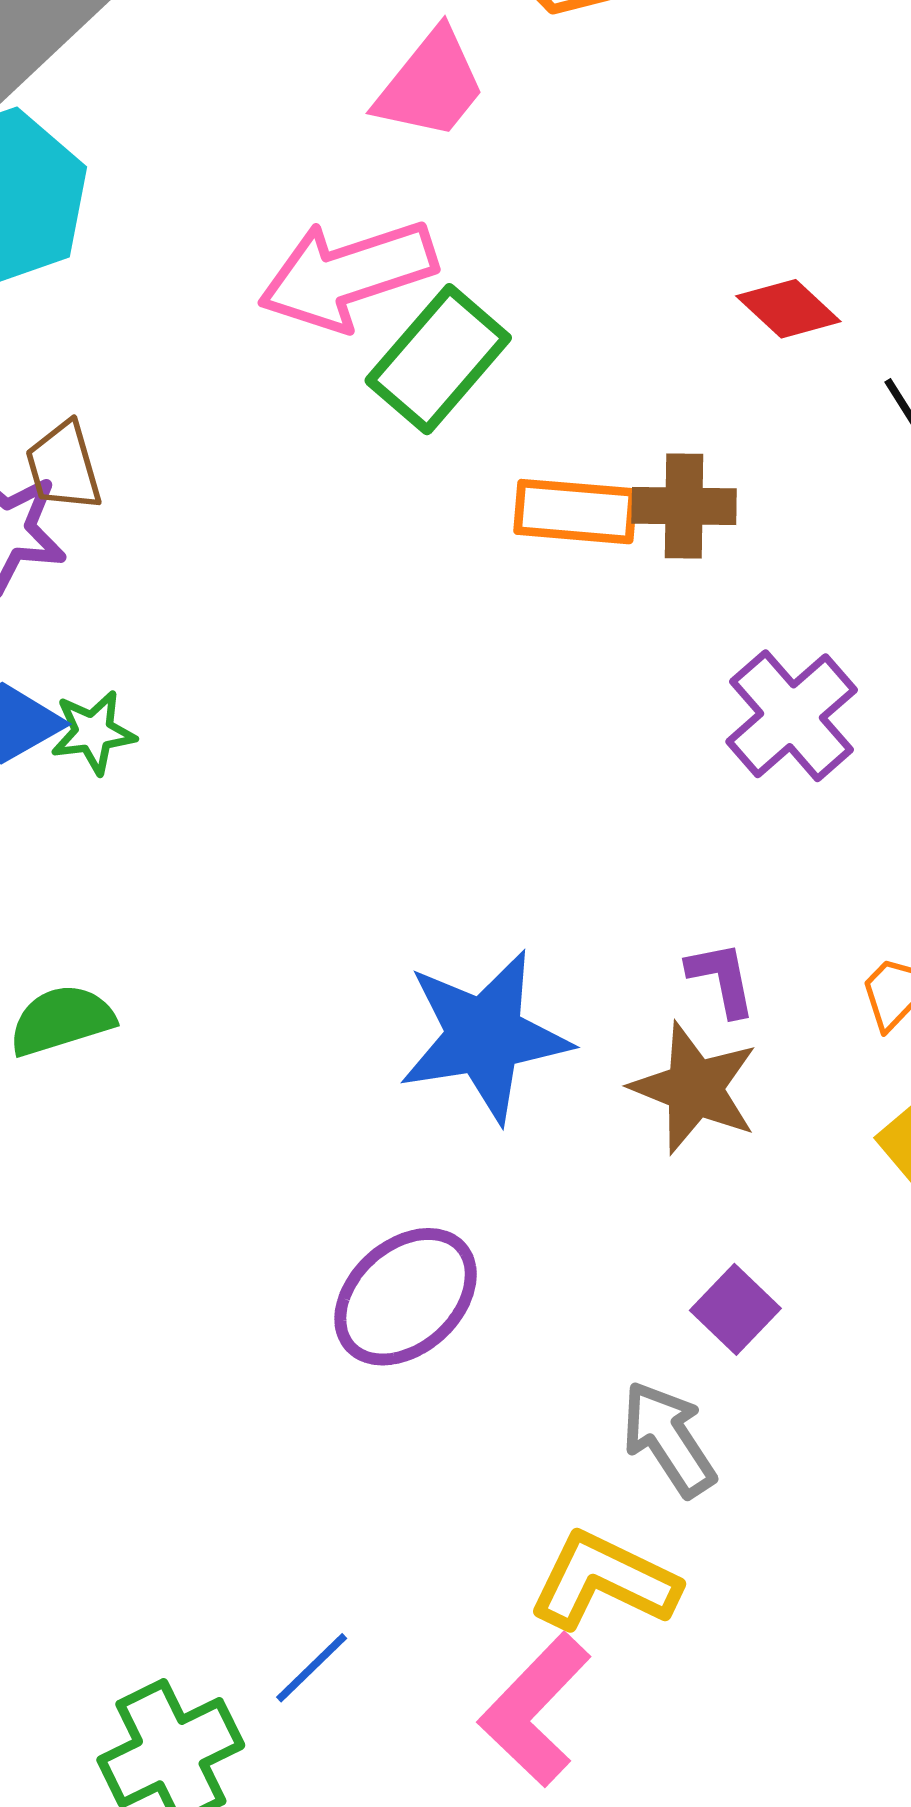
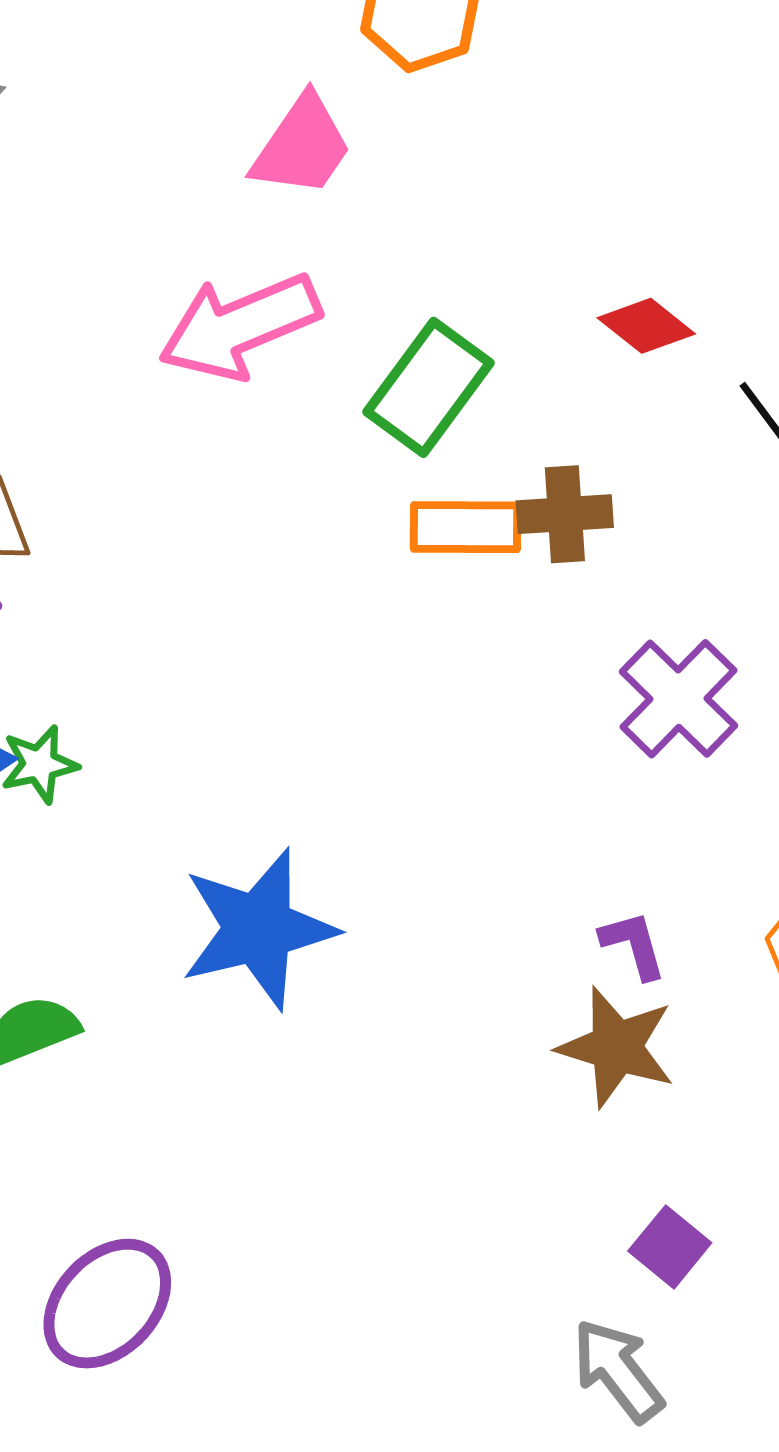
green rectangle: (438, 359) -> (428, 387), moved
blue star: (484, 1036) -> (258, 929), moved
purple ellipse: (406, 1297) -> (107, 1304), moved

